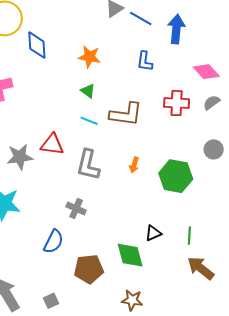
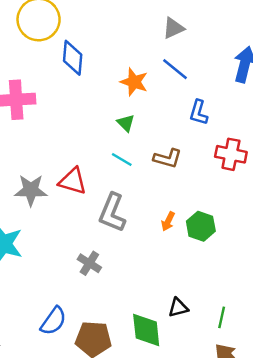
blue line: (141, 18) -> (175, 69), moved
blue L-shape: (145, 61) -> (199, 112), moved
brown L-shape: (126, 114) -> (168, 158), size x0.7
green hexagon: (176, 176) -> (201, 226), moved, size x0.7
blue semicircle: (53, 242) -> (53, 321), moved

